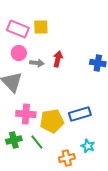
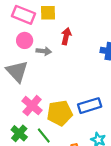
red arrow: (58, 59) -> (66, 36), moved
pink cross: (26, 114) -> (32, 106), turned 36
green cross: (14, 140) -> (19, 133), turned -35

